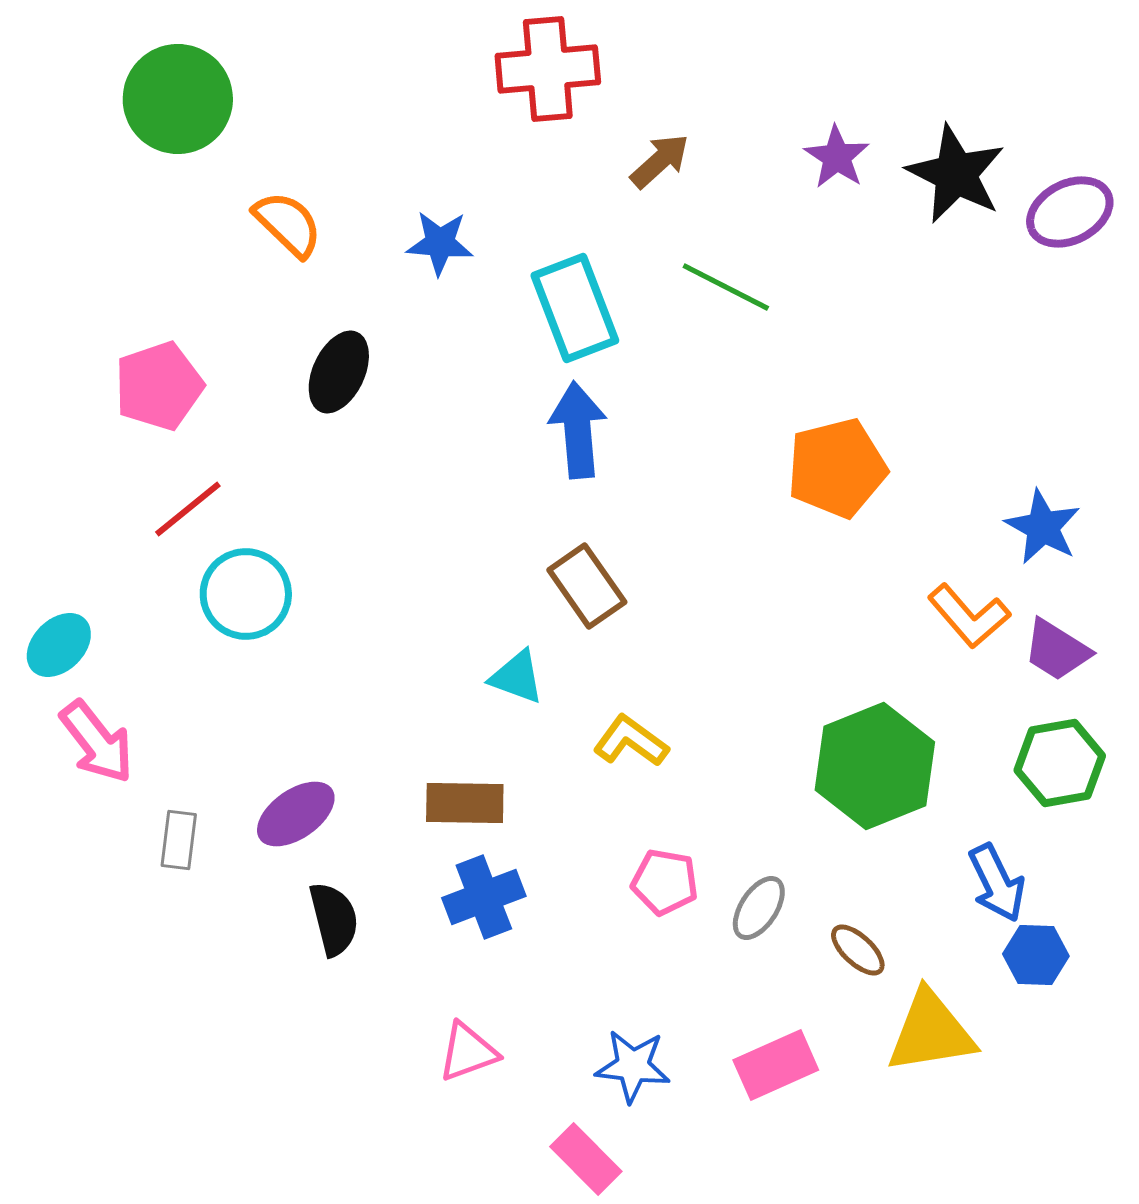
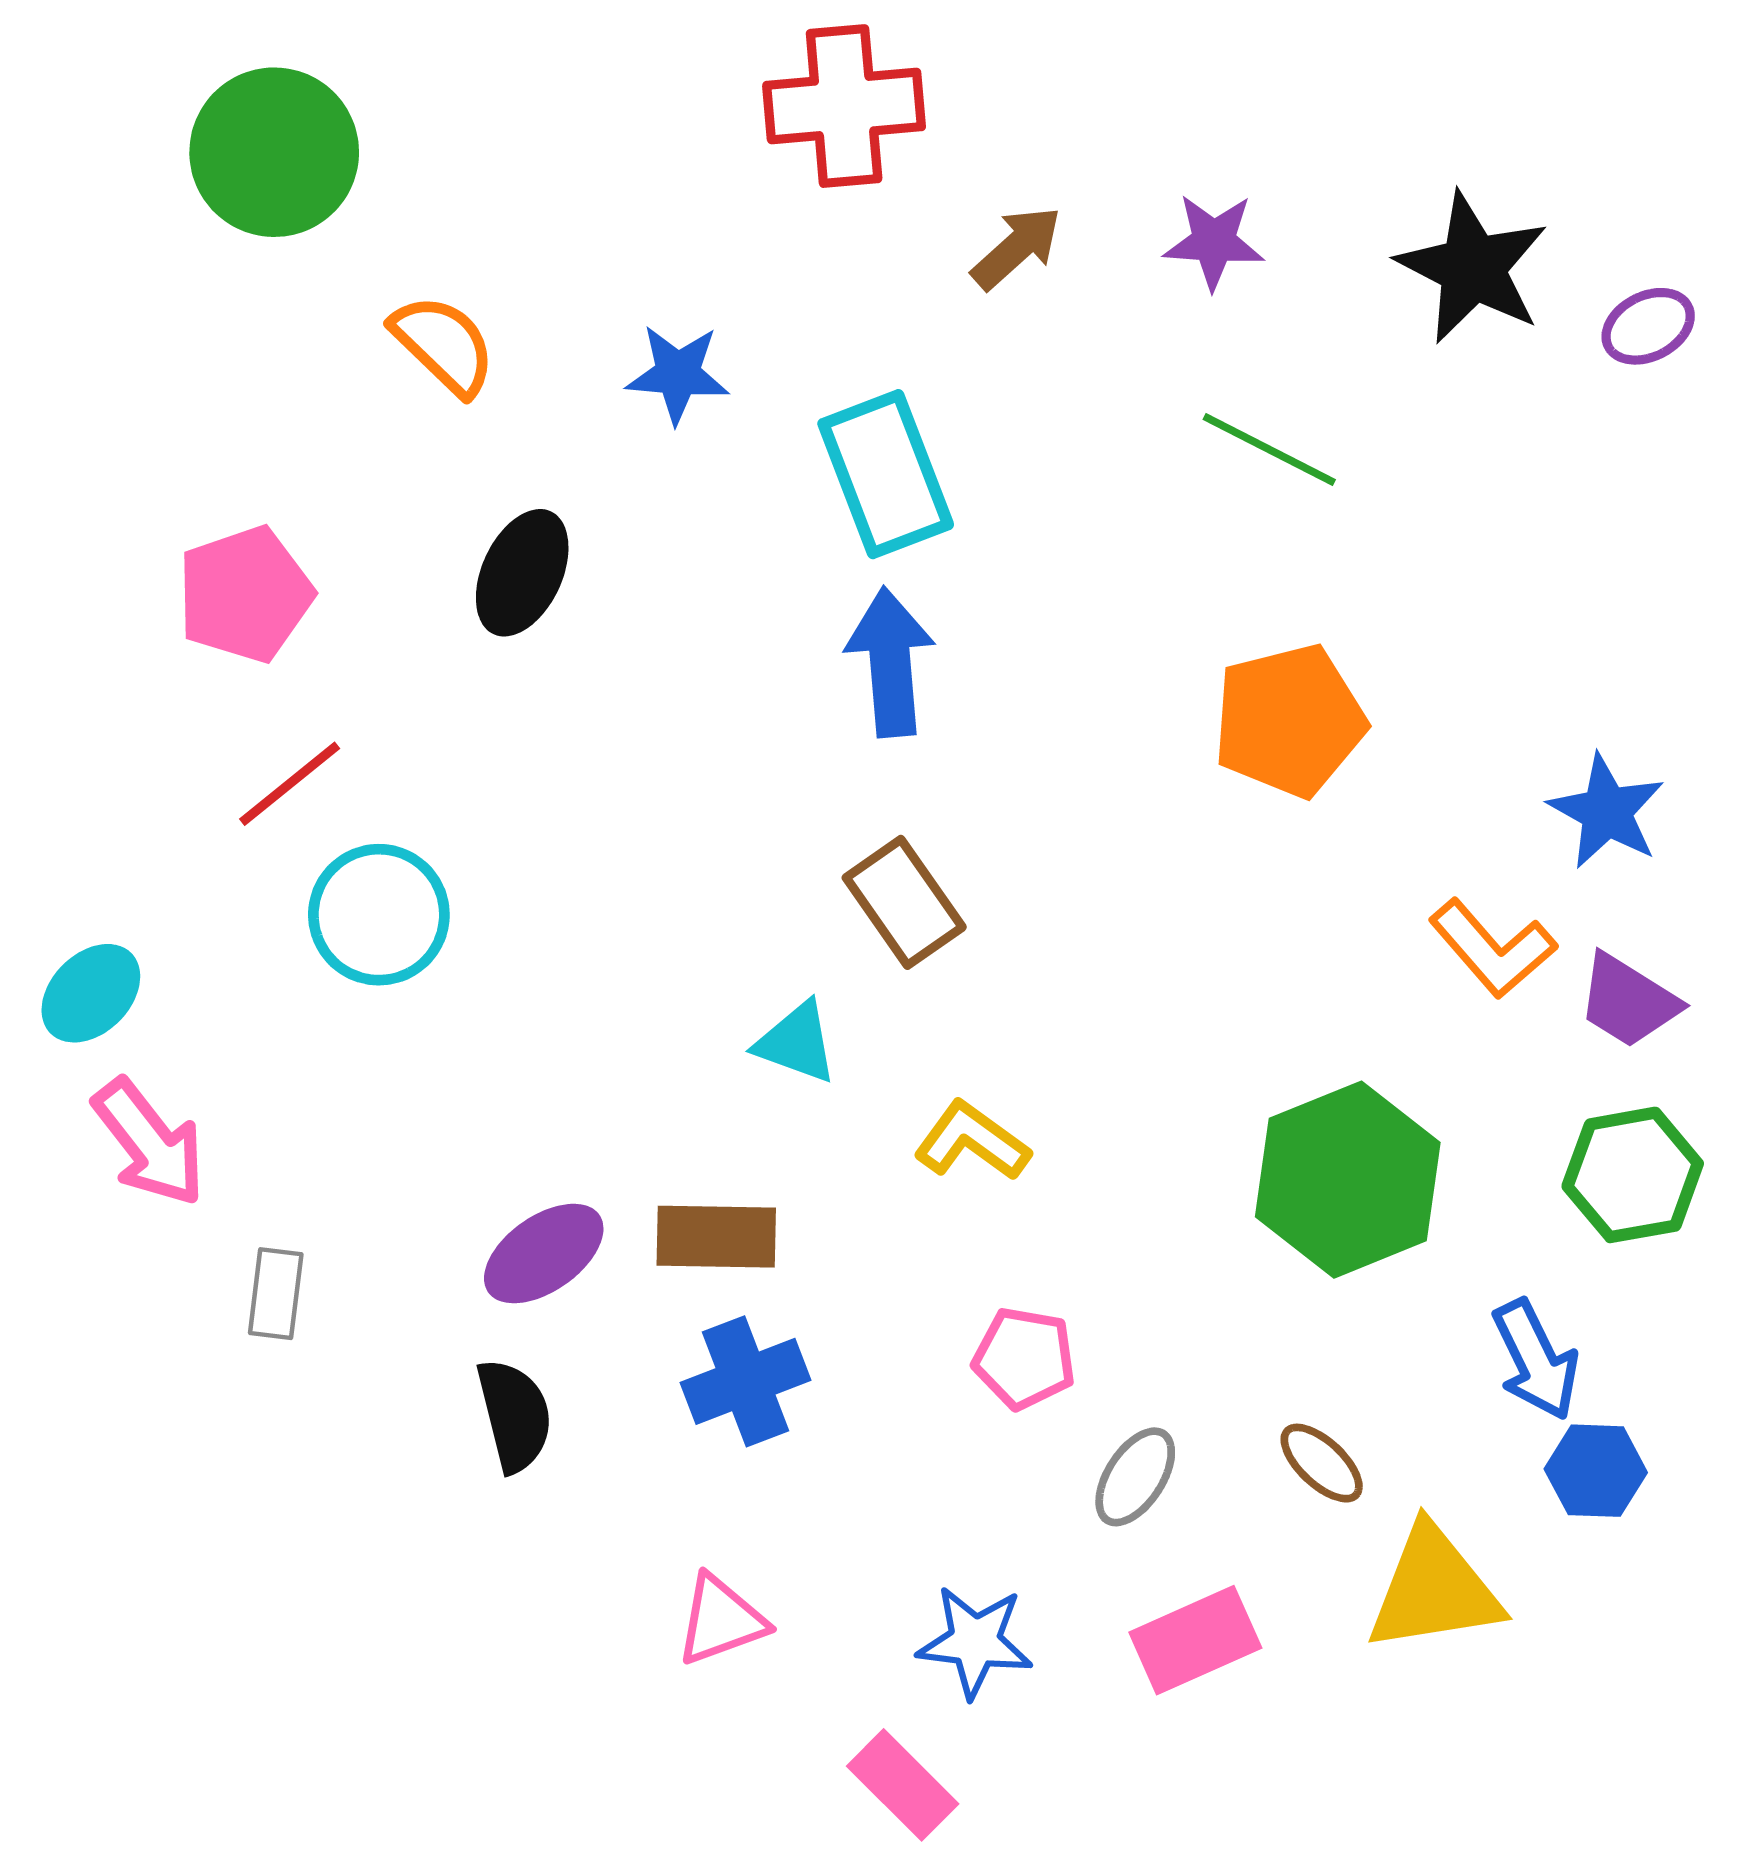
purple star: (837, 157) -> (1214, 242), moved, turned -30
purple ellipse: (1070, 212) -> (1648, 326), size x0.7
green line: (726, 287) -> (1269, 450), moved
purple ellipse: (296, 814) -> (544, 1254), moved
gray ellipse: (759, 908) -> (1135, 1477), moved

